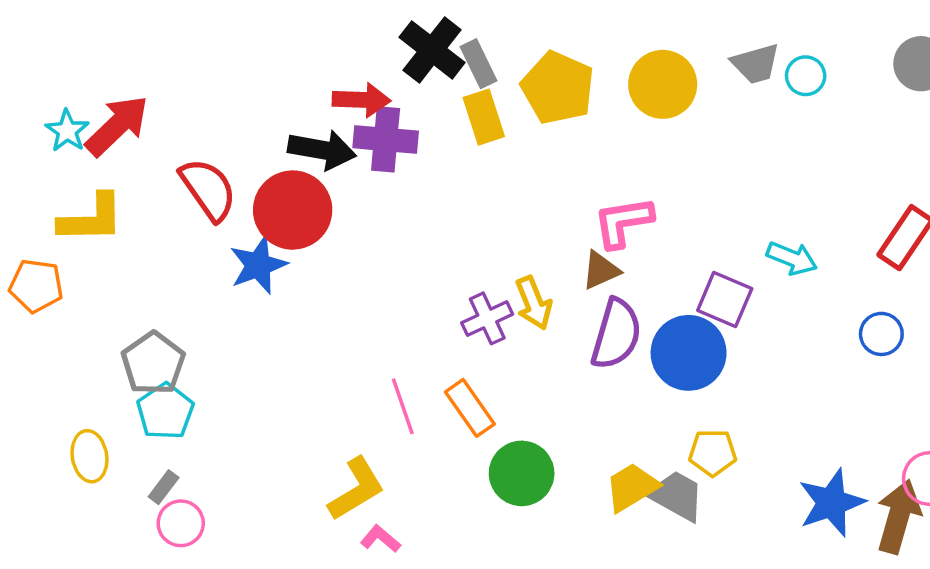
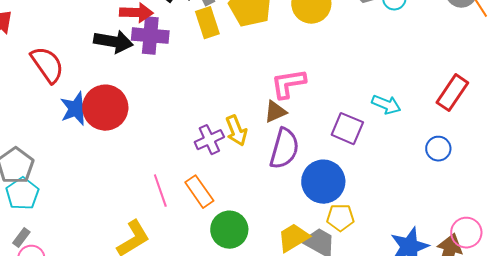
red circle: (293, 210) -> (105, 108), moved
blue circle: (689, 353) -> (323, 182), moved

